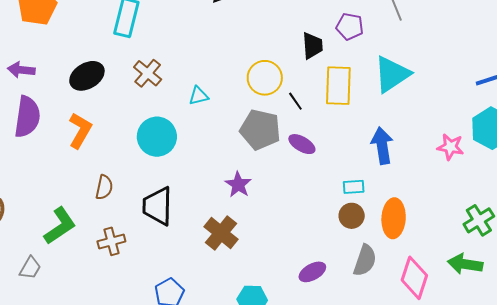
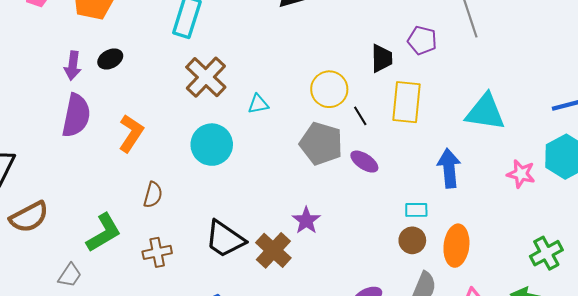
purple arrow: (21, 70) -> (73, 66), turned -92
brown cross: (148, 73) -> (206, 77), size x1.4
cyan triangle: (392, 74) -> (485, 112), moved, turned 39
black ellipse: (87, 76) -> (110, 59), moved, size x0.7
purple star: (238, 185) -> (306, 220), moved
black trapezoid: (158, 206) -> (225, 239), moved, turned -60

